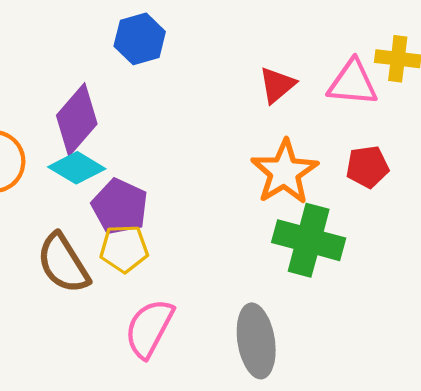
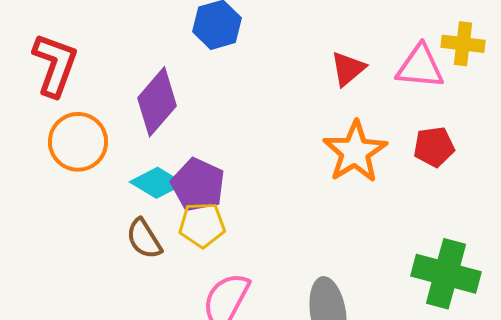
cyan diamond: (77, 168) -> (157, 183), moved
green cross: (309, 240) -> (446, 274), moved
brown semicircle: (63, 263) -> (144, 239), size x0.7

